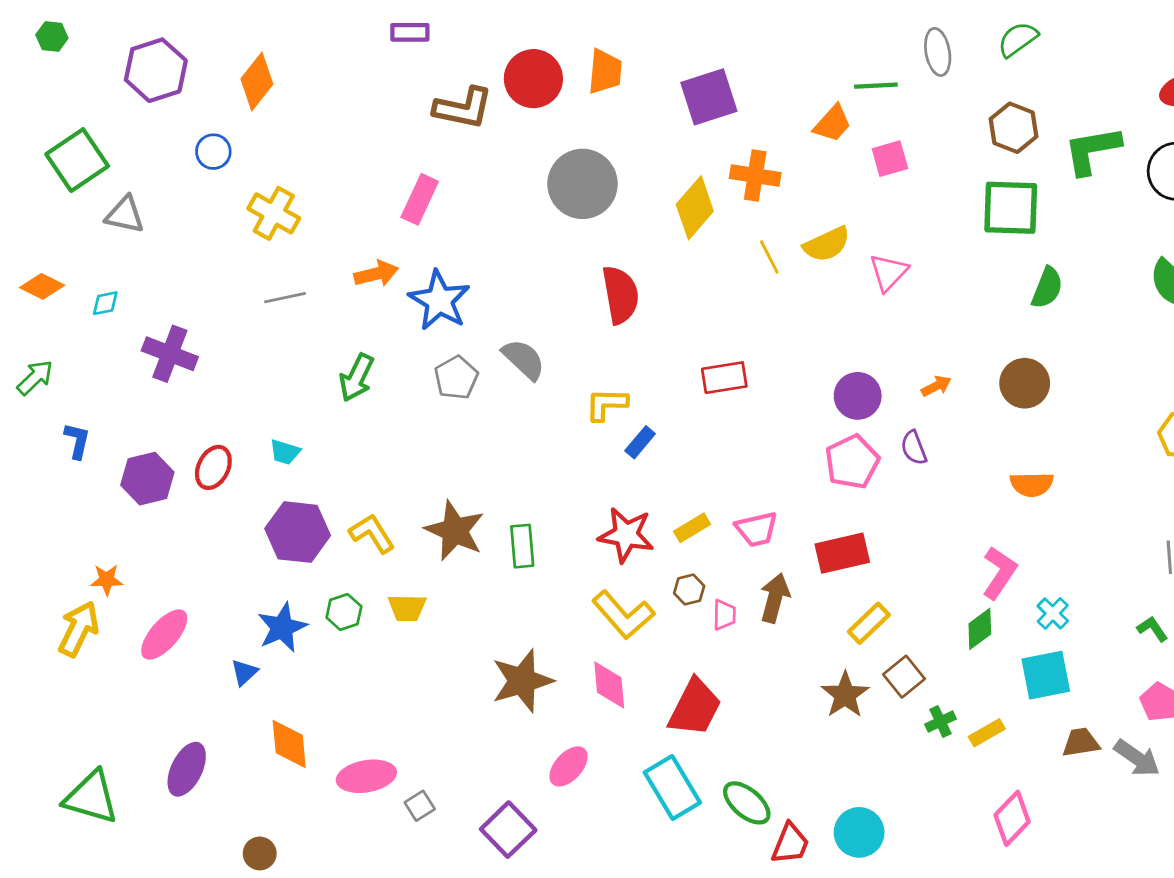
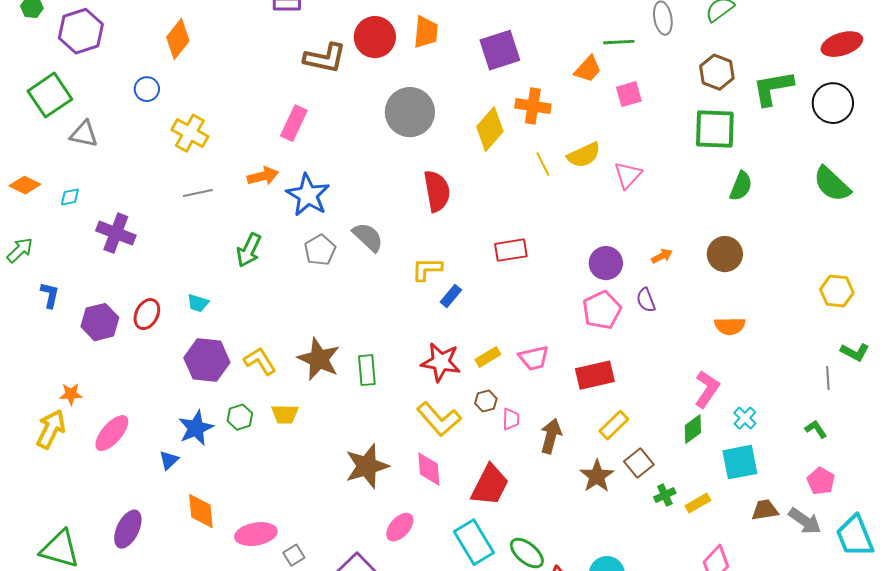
purple hexagon: (156, 70) -> (81, 31), moved
brown arrow: (775, 598) -> (551, 436), moved

